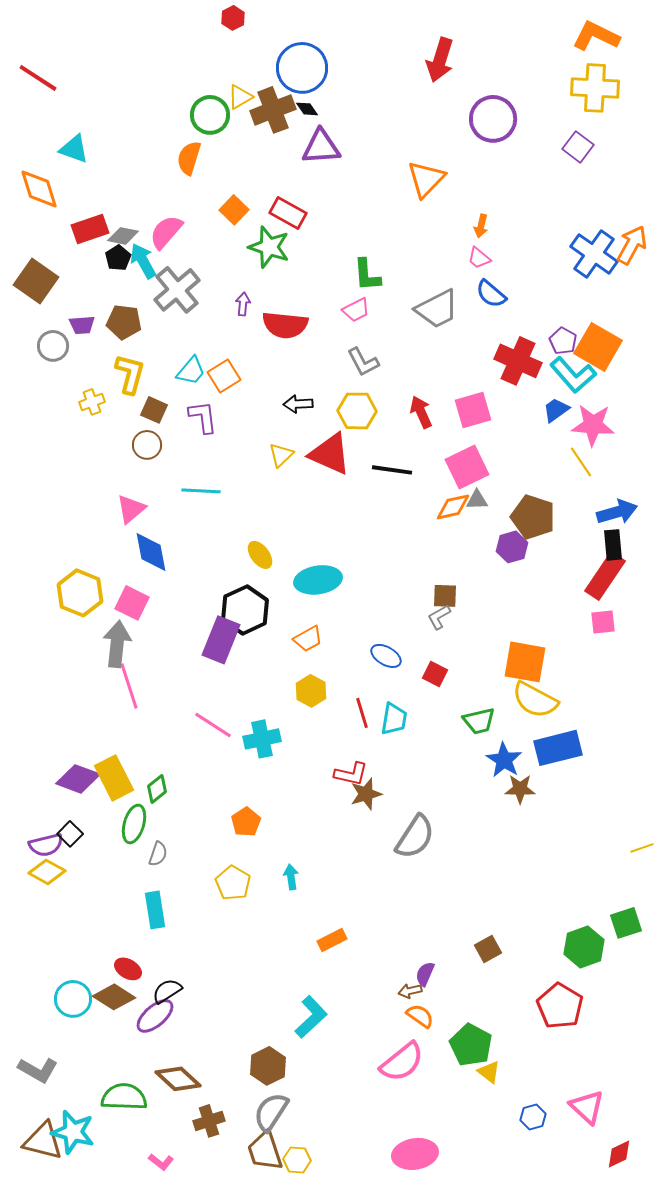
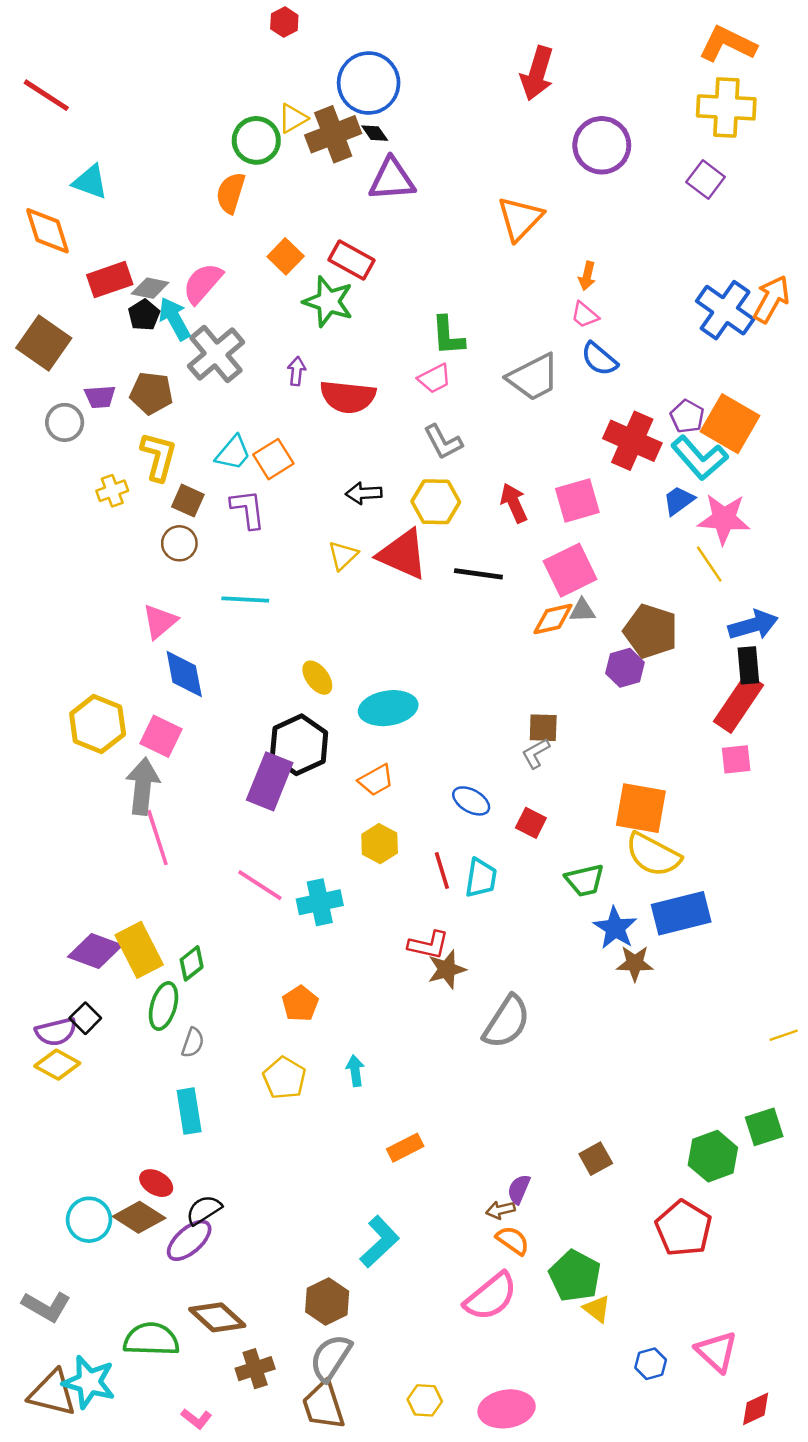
yellow hexagon: (297, 1160) -> (425, 1400), moved

